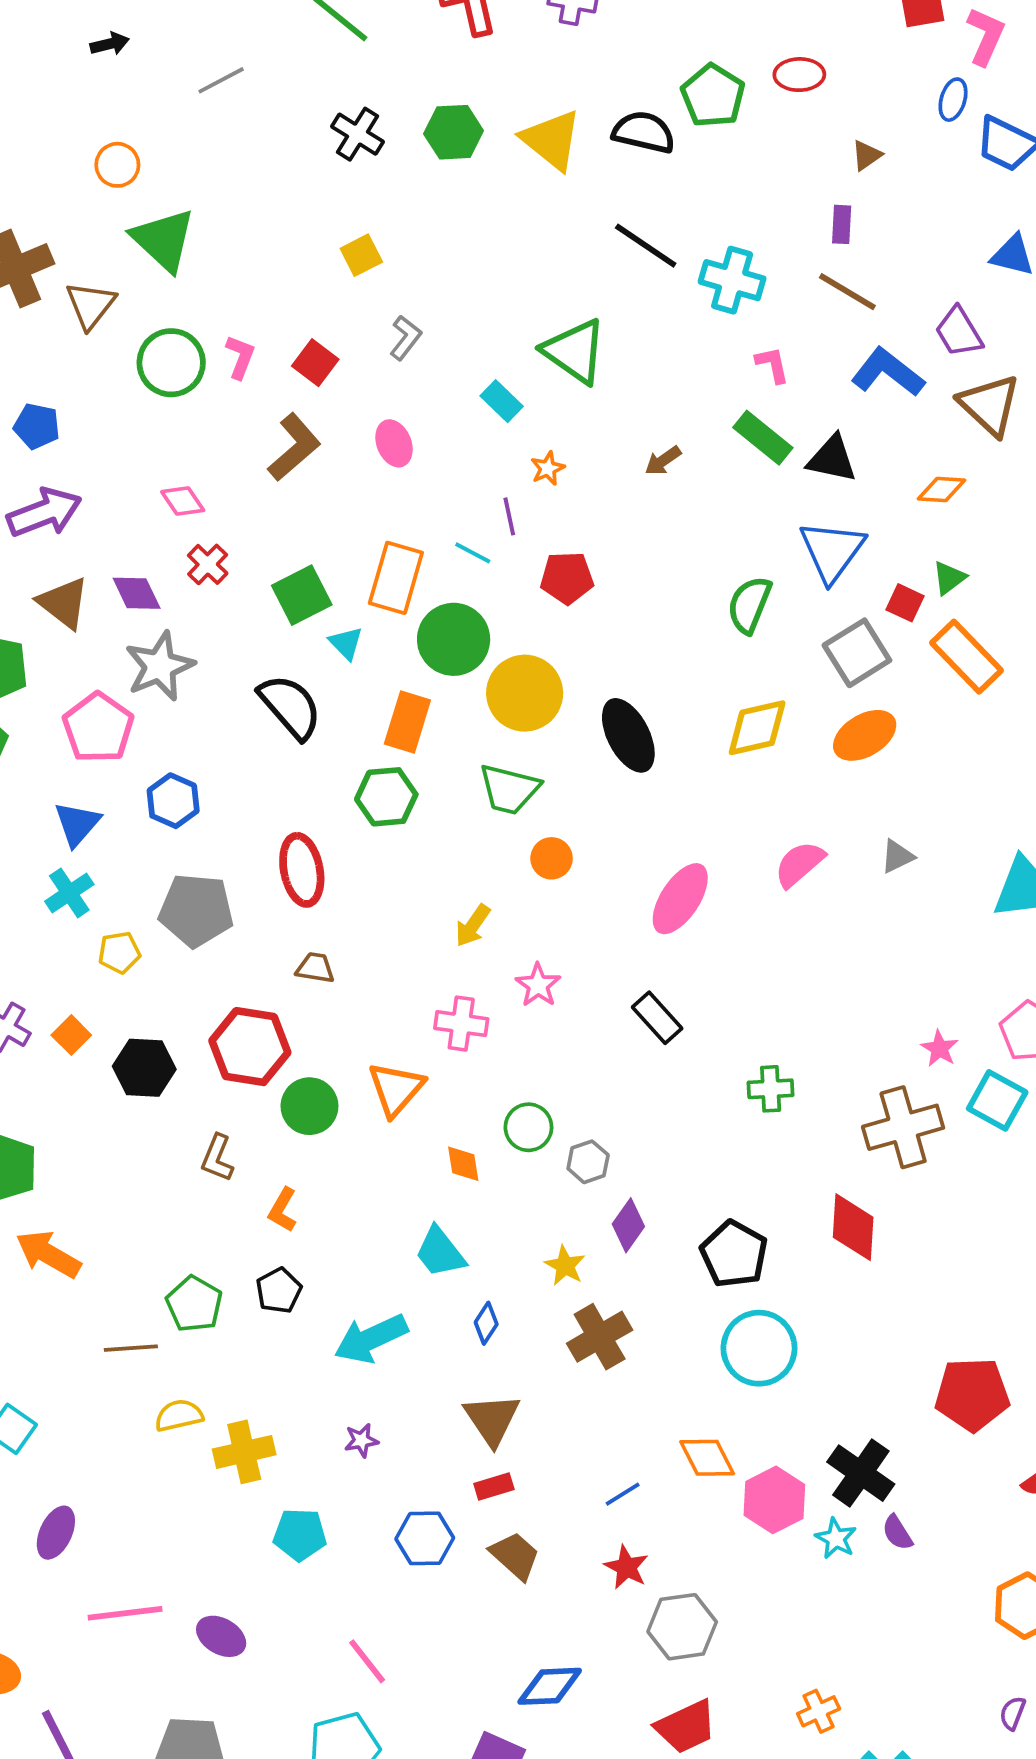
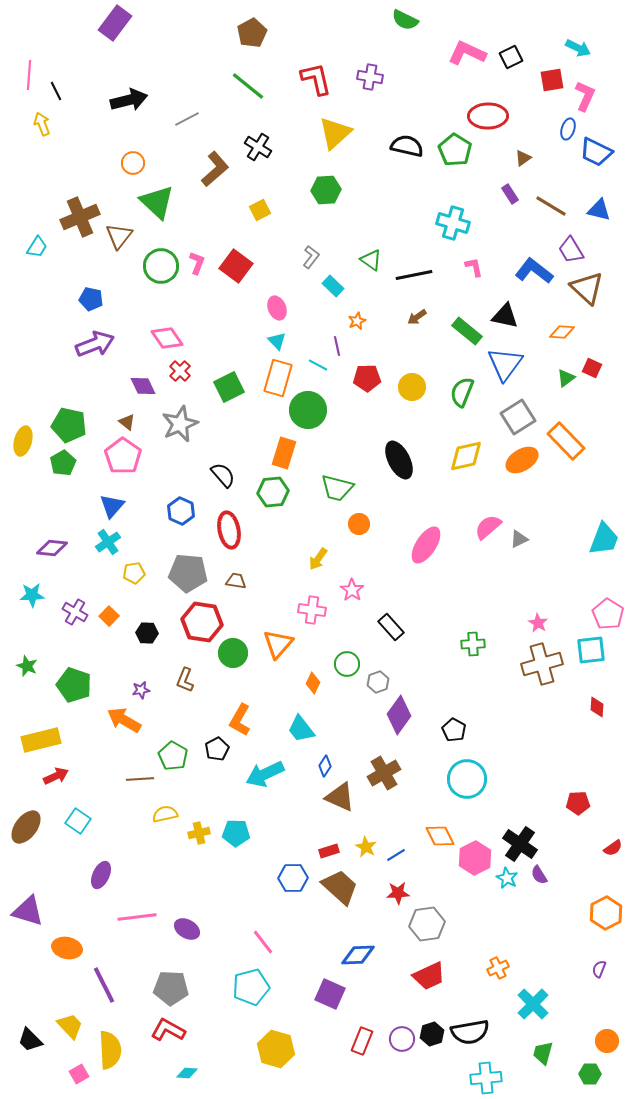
black arrow: (110, 44) -> (129, 100), size x1.8
red ellipse: (799, 75) -> (488, 116), size x1.5
green pentagon: (713, 96) -> (455, 150), moved
green hexagon: (454, 132) -> (326, 190), moved
yellow triangle: (552, 140) -> (335, 133), moved, turned 39
purple rectangle: (842, 224) -> (510, 194), turned -36
black line: (646, 246) -> (414, 275), moved, turned -45
brown line: (847, 292) -> (551, 206), moved
gray L-shape: (406, 338) -> (311, 257), moved
green triangle: (575, 351) -> (371, 260), size x0.6
red square: (315, 363) -> (236, 266), size x1.4
green rectangle: (763, 438) -> (467, 331), moved
brown L-shape: (294, 447) -> (215, 169), moved
pink diamond: (183, 501) -> (167, 338), size x1.4
brown triangle: (64, 603) -> (127, 422), moved, size x0.6
red square: (905, 603) -> (592, 368), moved
cyan triangle: (346, 643) -> (277, 341), moved
orange rectangle: (966, 657) -> (566, 441), moved
gray star: (160, 666) -> (180, 424), moved
yellow circle: (525, 693) -> (412, 387), moved, size x0.7
black semicircle: (290, 707) -> (223, 475), moved, size x0.7
blue hexagon: (173, 801) -> (181, 511), moved
gray triangle: (897, 856) -> (519, 539), moved
gray pentagon: (196, 910) -> (188, 573), moved
black rectangle: (657, 1018) -> (391, 627), moved
pink star: (940, 1049) -> (538, 623), moved
black hexagon: (144, 1068) -> (147, 633), size x0.7
cyan square: (997, 1100) -> (591, 650), turned -36
orange diamond: (463, 1164) -> (313, 683), turned 35
orange L-shape: (283, 1210) -> (240, 720), moved, size x1.4
purple diamond: (628, 1225) -> (399, 715), size x1.4
red diamond: (853, 1227) -> (597, 707), moved, size x0.6
orange arrow: (48, 1254) -> (124, 720), moved
black pentagon: (734, 1254) -> (454, 730), size x0.7
yellow star: (565, 1266) -> (366, 847), moved
red pentagon: (972, 1394) -> (578, 803), size x0.6
brown triangle: (492, 1419) -> (340, 797), moved, turned -32
purple star: (361, 1440) -> (141, 690), moved
yellow cross: (244, 1452) -> (199, 833), size x0.7
cyan pentagon: (300, 1535) -> (236, 833), moved
brown trapezoid: (515, 1556) -> (340, 887), size x1.4
red star: (626, 1567) -> (398, 893), turned -30

